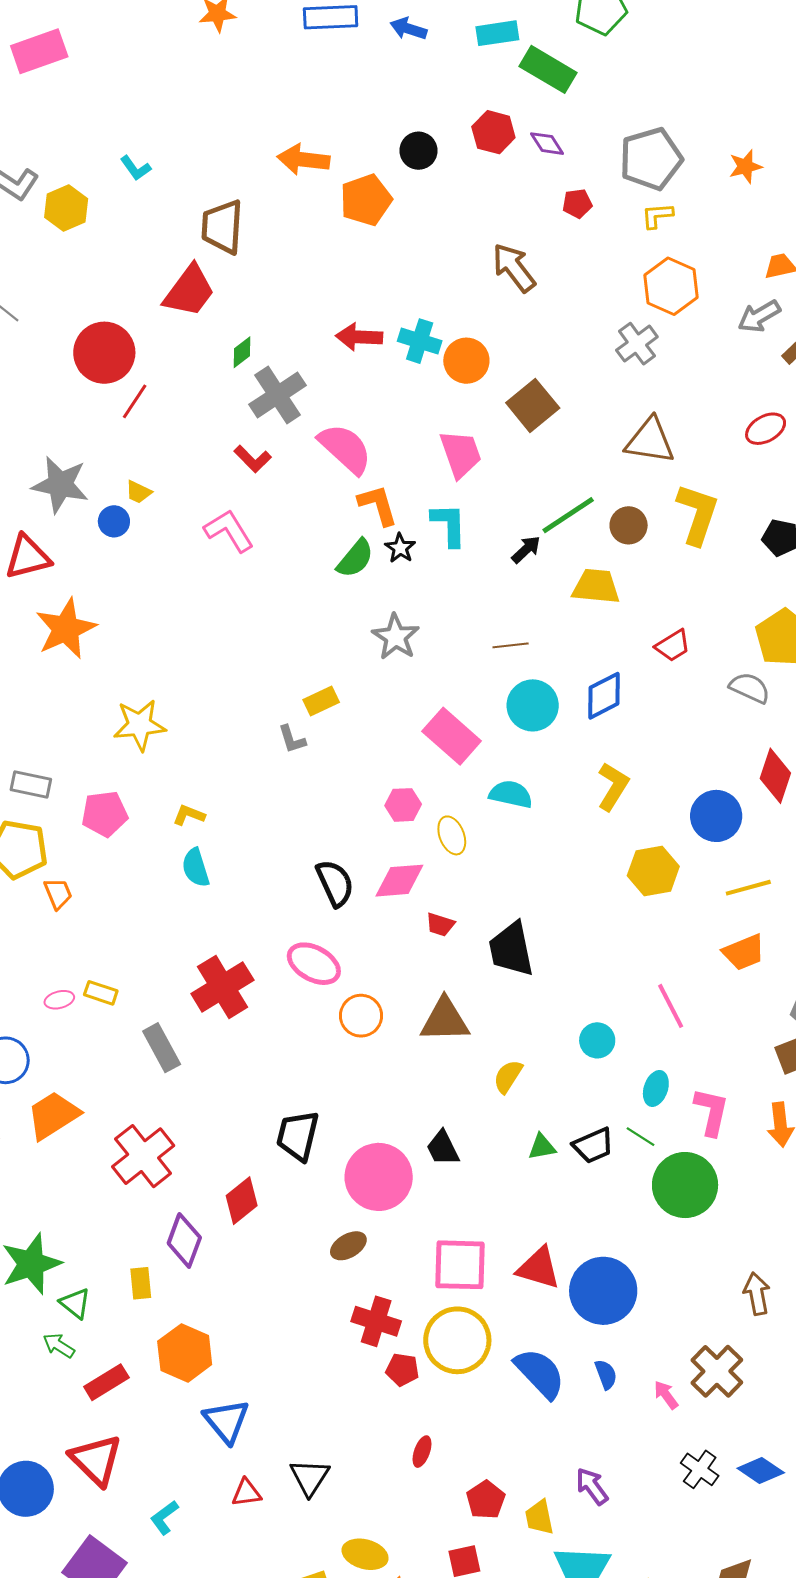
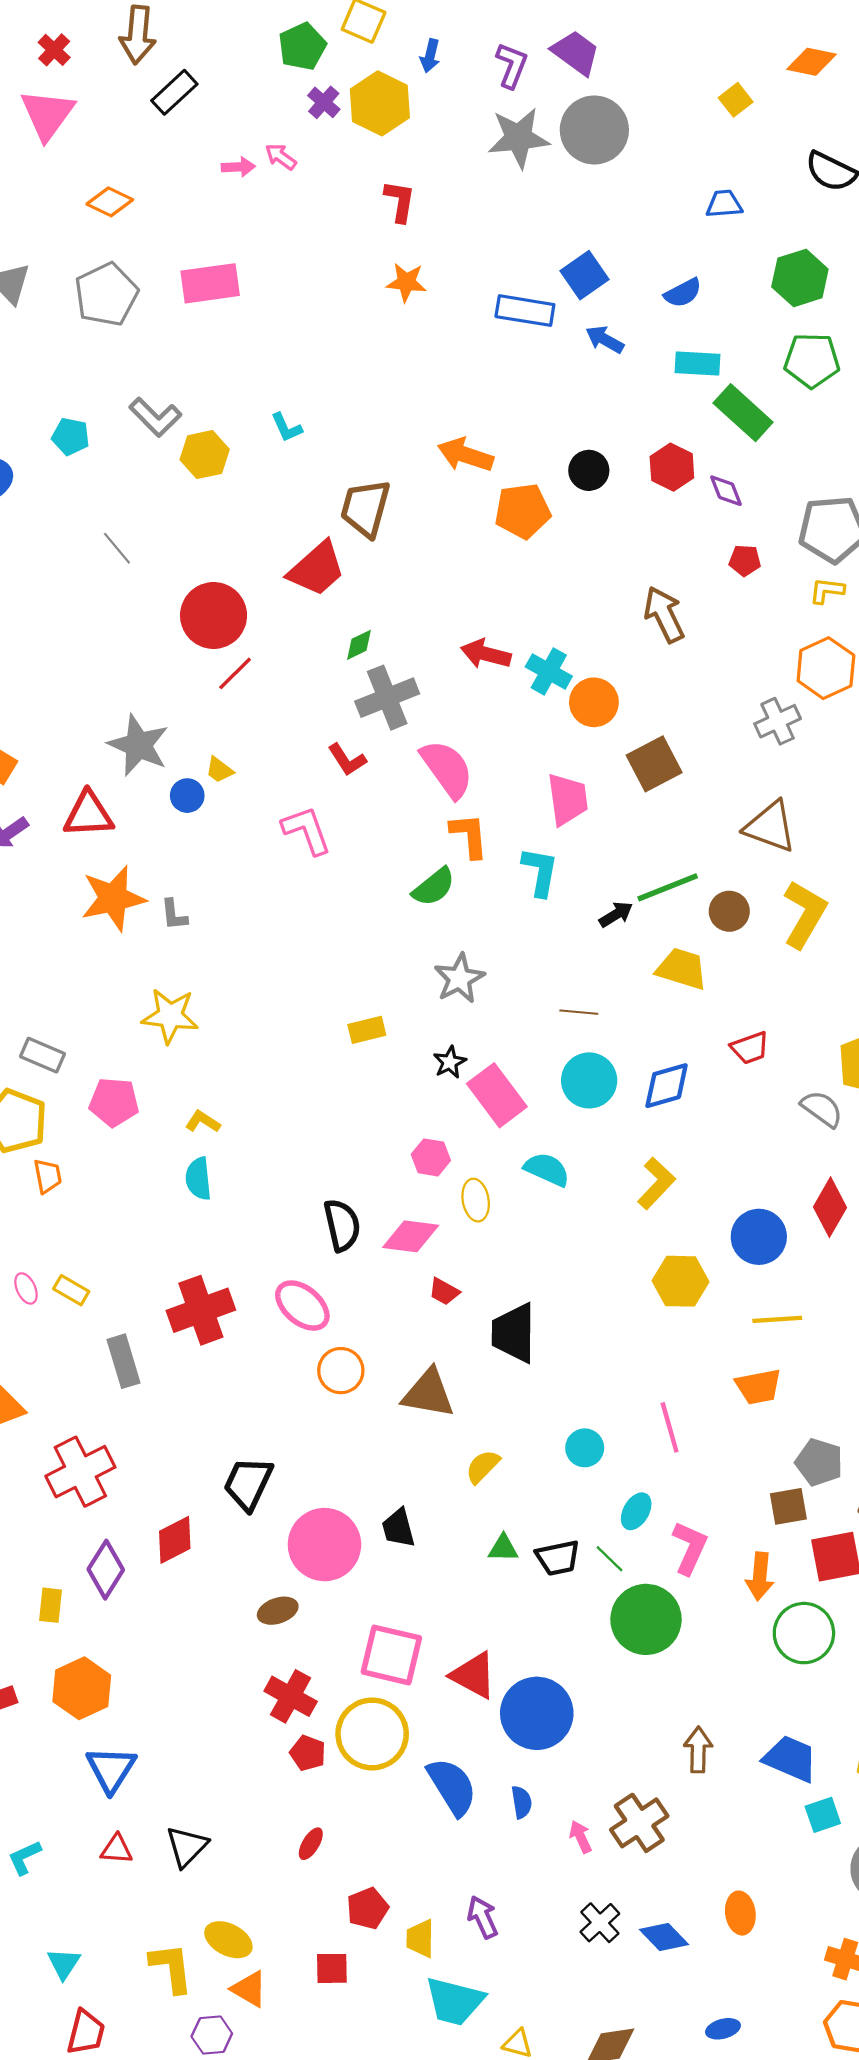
black star: (400, 548) -> (450, 1062), moved
gray L-shape: (292, 739) -> (174, 915), moved
pink ellipse: (59, 1000) -> (26, 1288), turned 68

